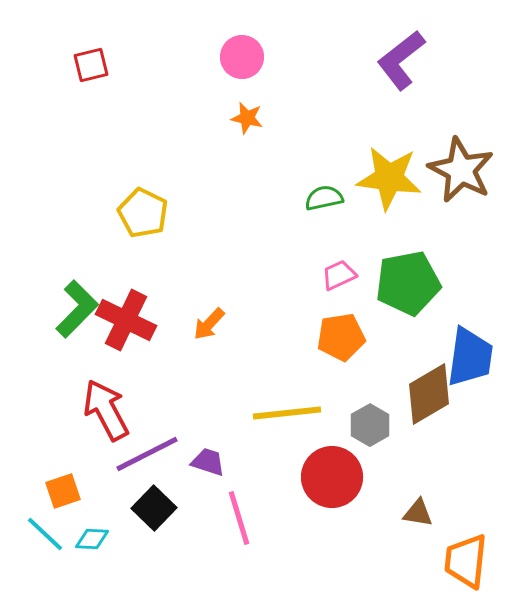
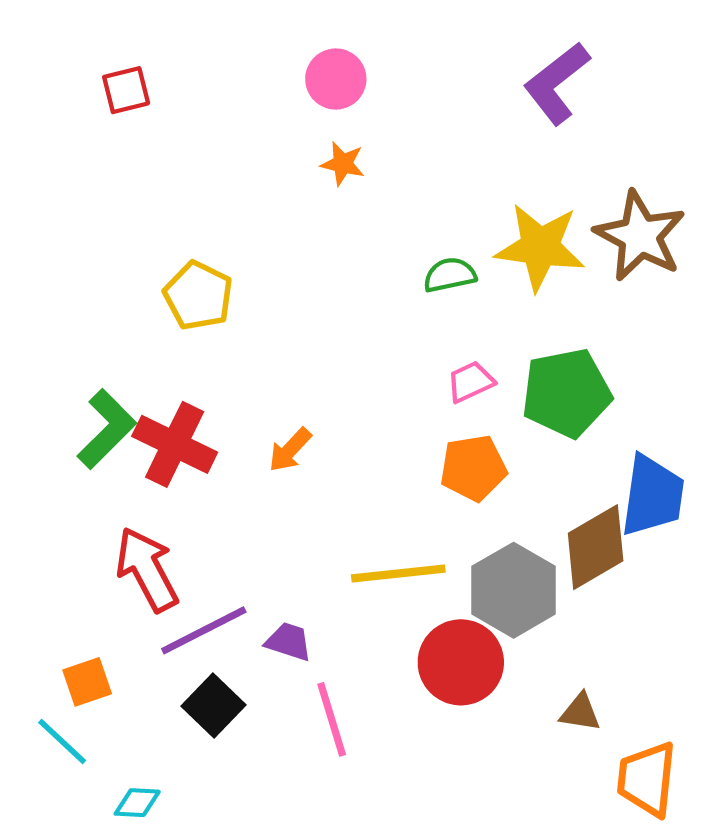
gray hexagon: (370, 425) -> (514, 590), size x1.6
cyan diamond: (92, 539) -> (137, 803), moved

